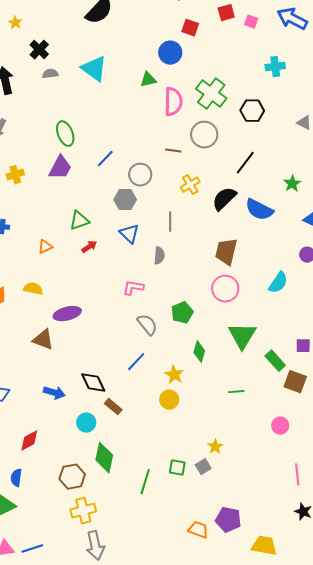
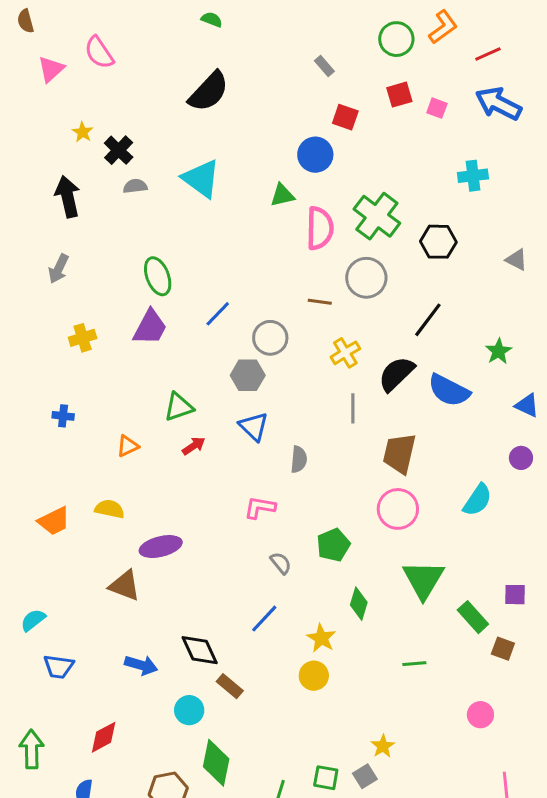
yellow star: (15, 23) -> (83, 132), moved
gray line: (170, 222) -> (353, 408), moved
gray semicircle: (147, 325) -> (281, 563), size x0.7
brown square: (295, 382) -> (503, 649), size x0.7

